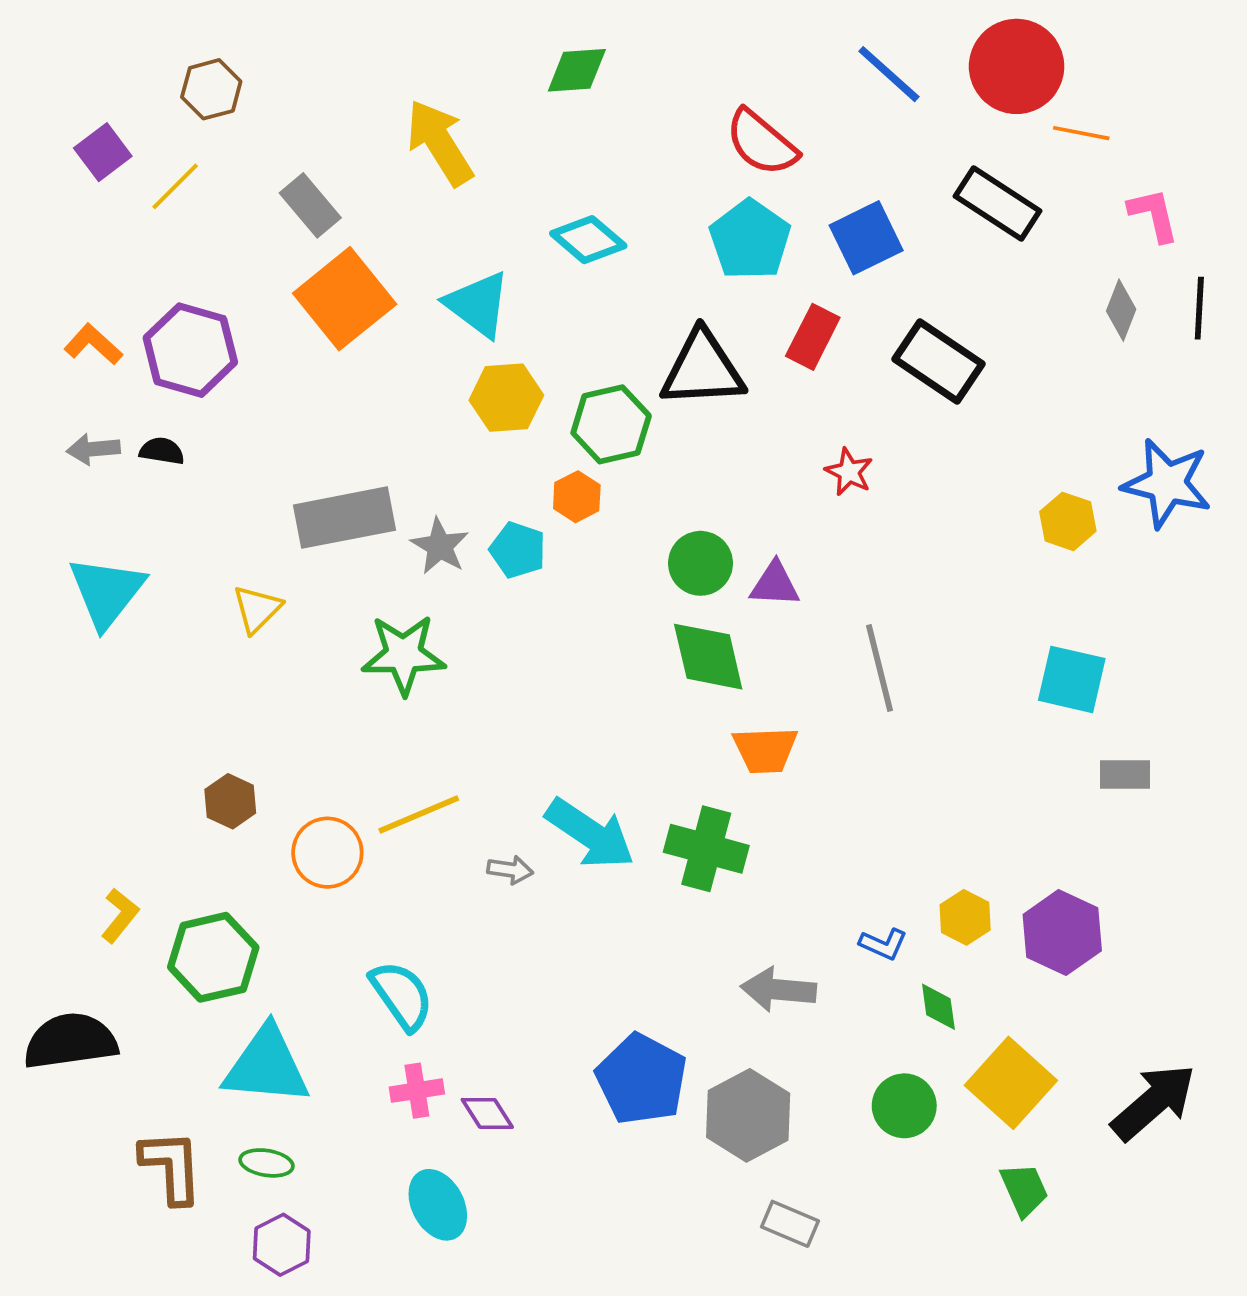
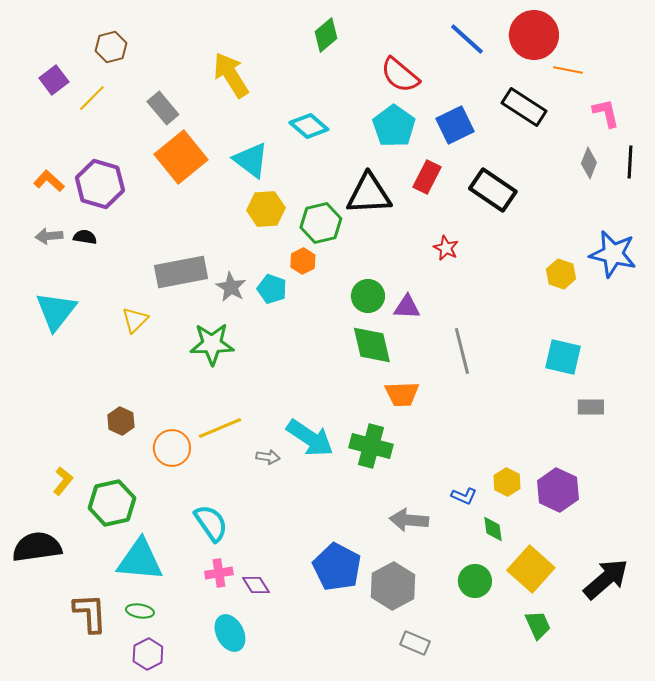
green diamond: (577, 70) -> (326, 35), moved, turned -36

